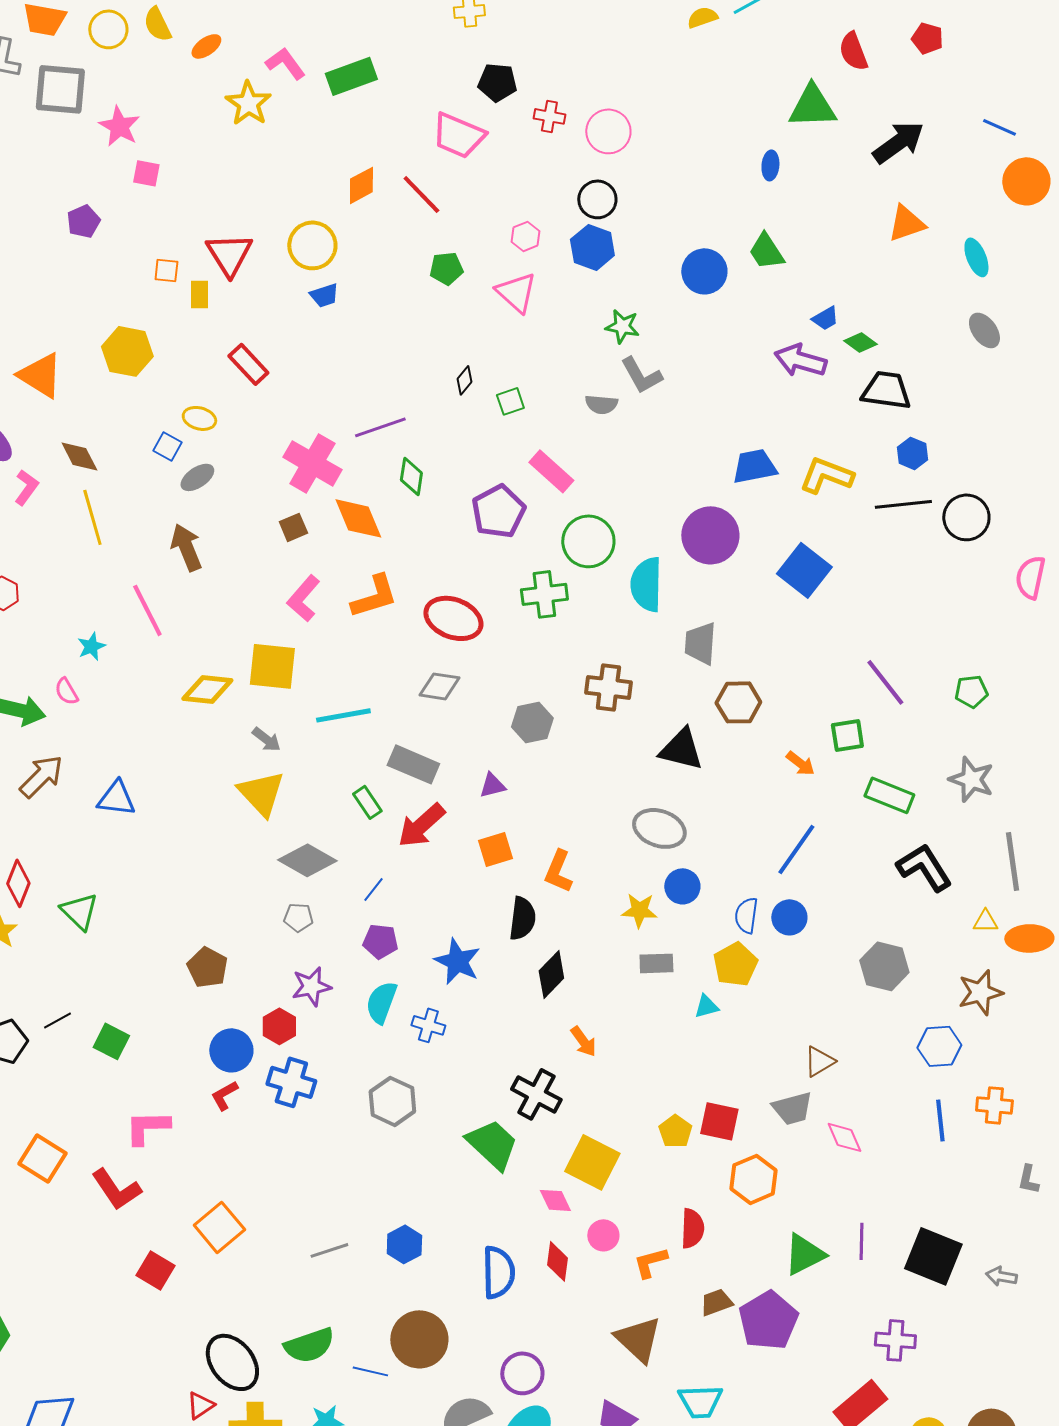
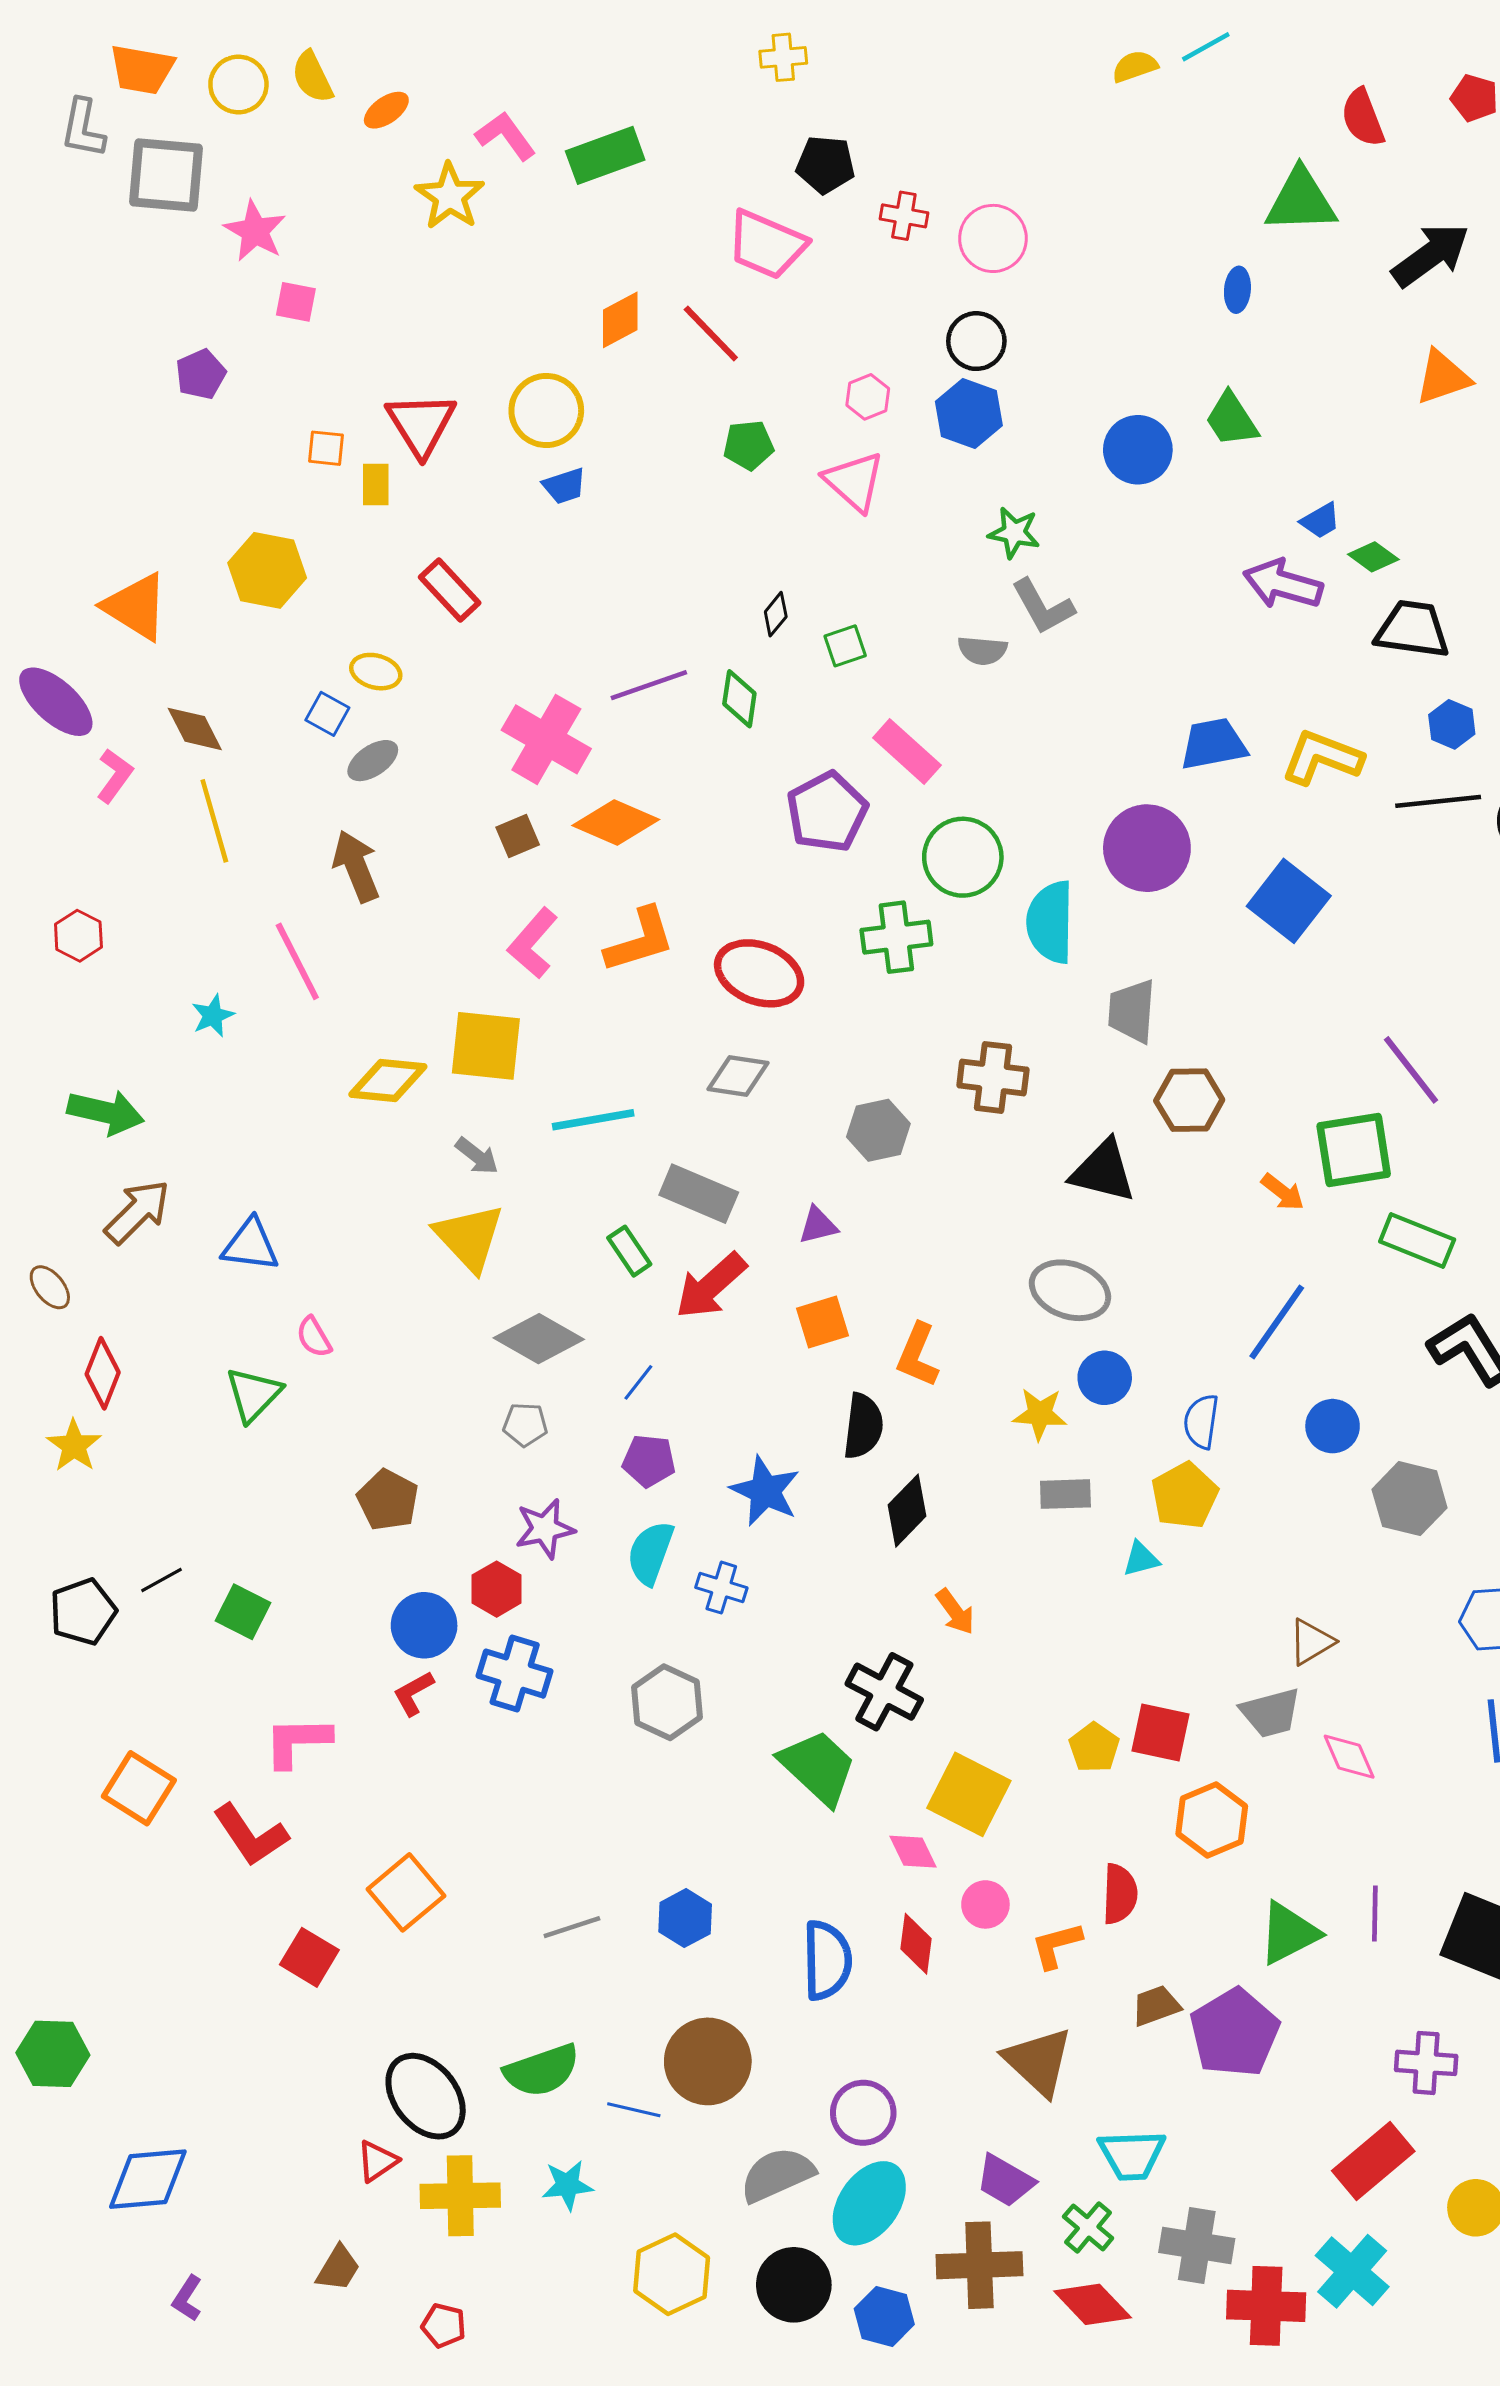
green diamond: (411, 476) -> (739, 699), moved
orange diamond: (358, 518) -> (616, 822), turned -44
pink semicircle: (66, 691) -> (314, 1337), moved
green square: (847, 735) -> (1354, 1150), size x1.5
green triangle: (79, 911) -> (254, 1394), moved, turned 30
blue circle: (789, 917) -> (1333, 1426), moved

